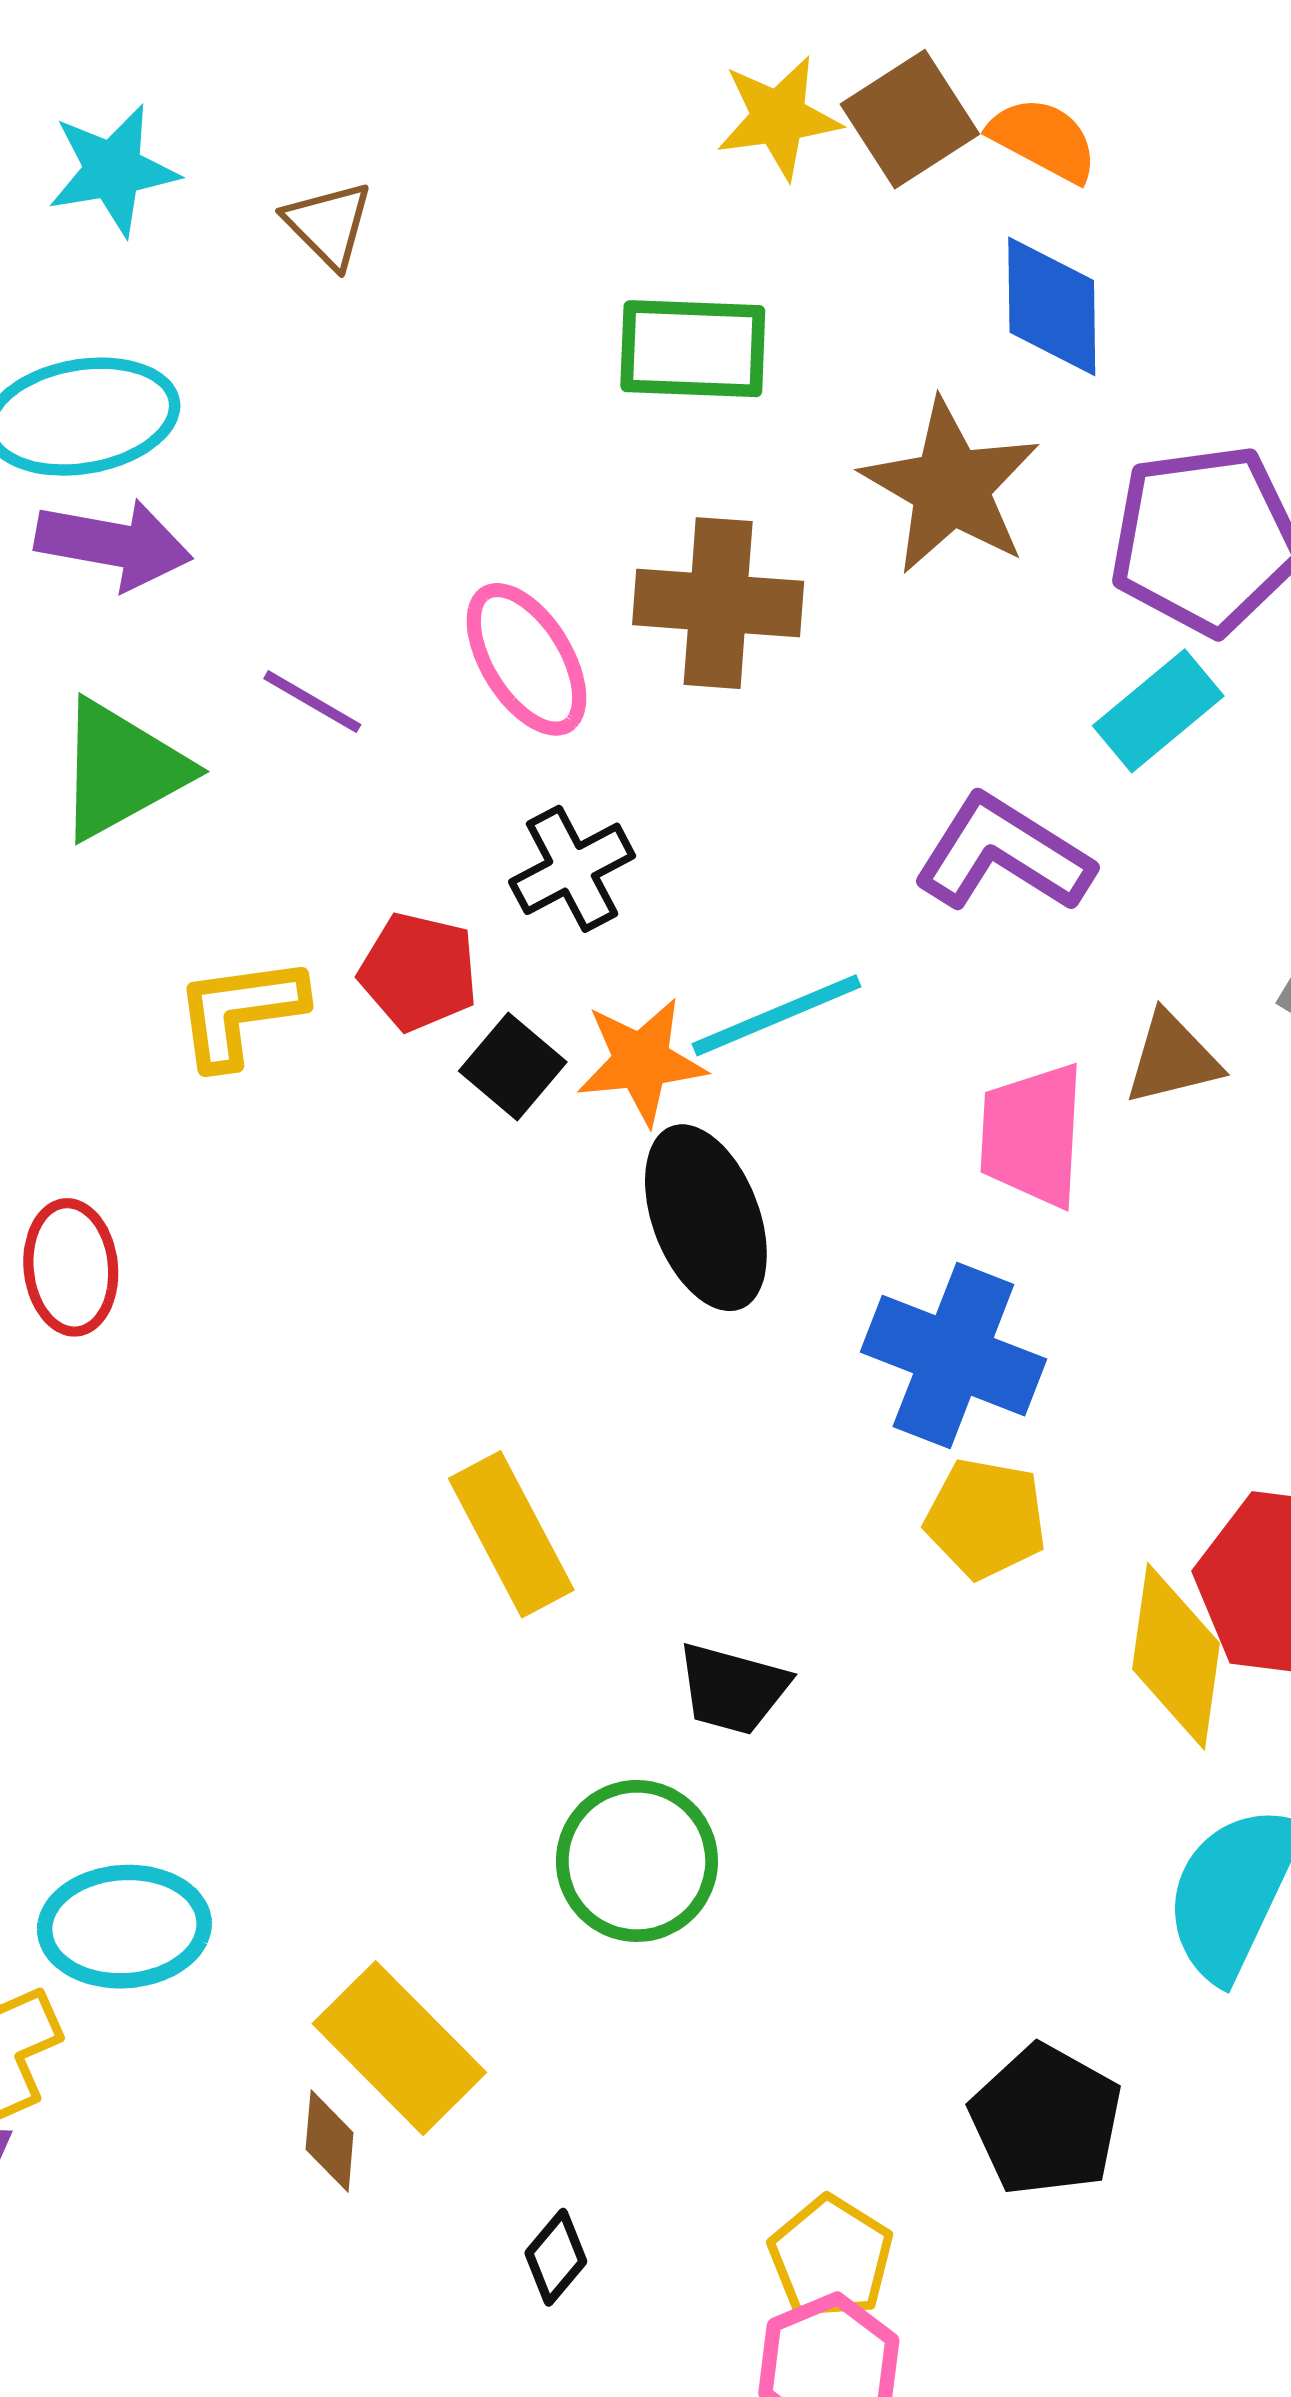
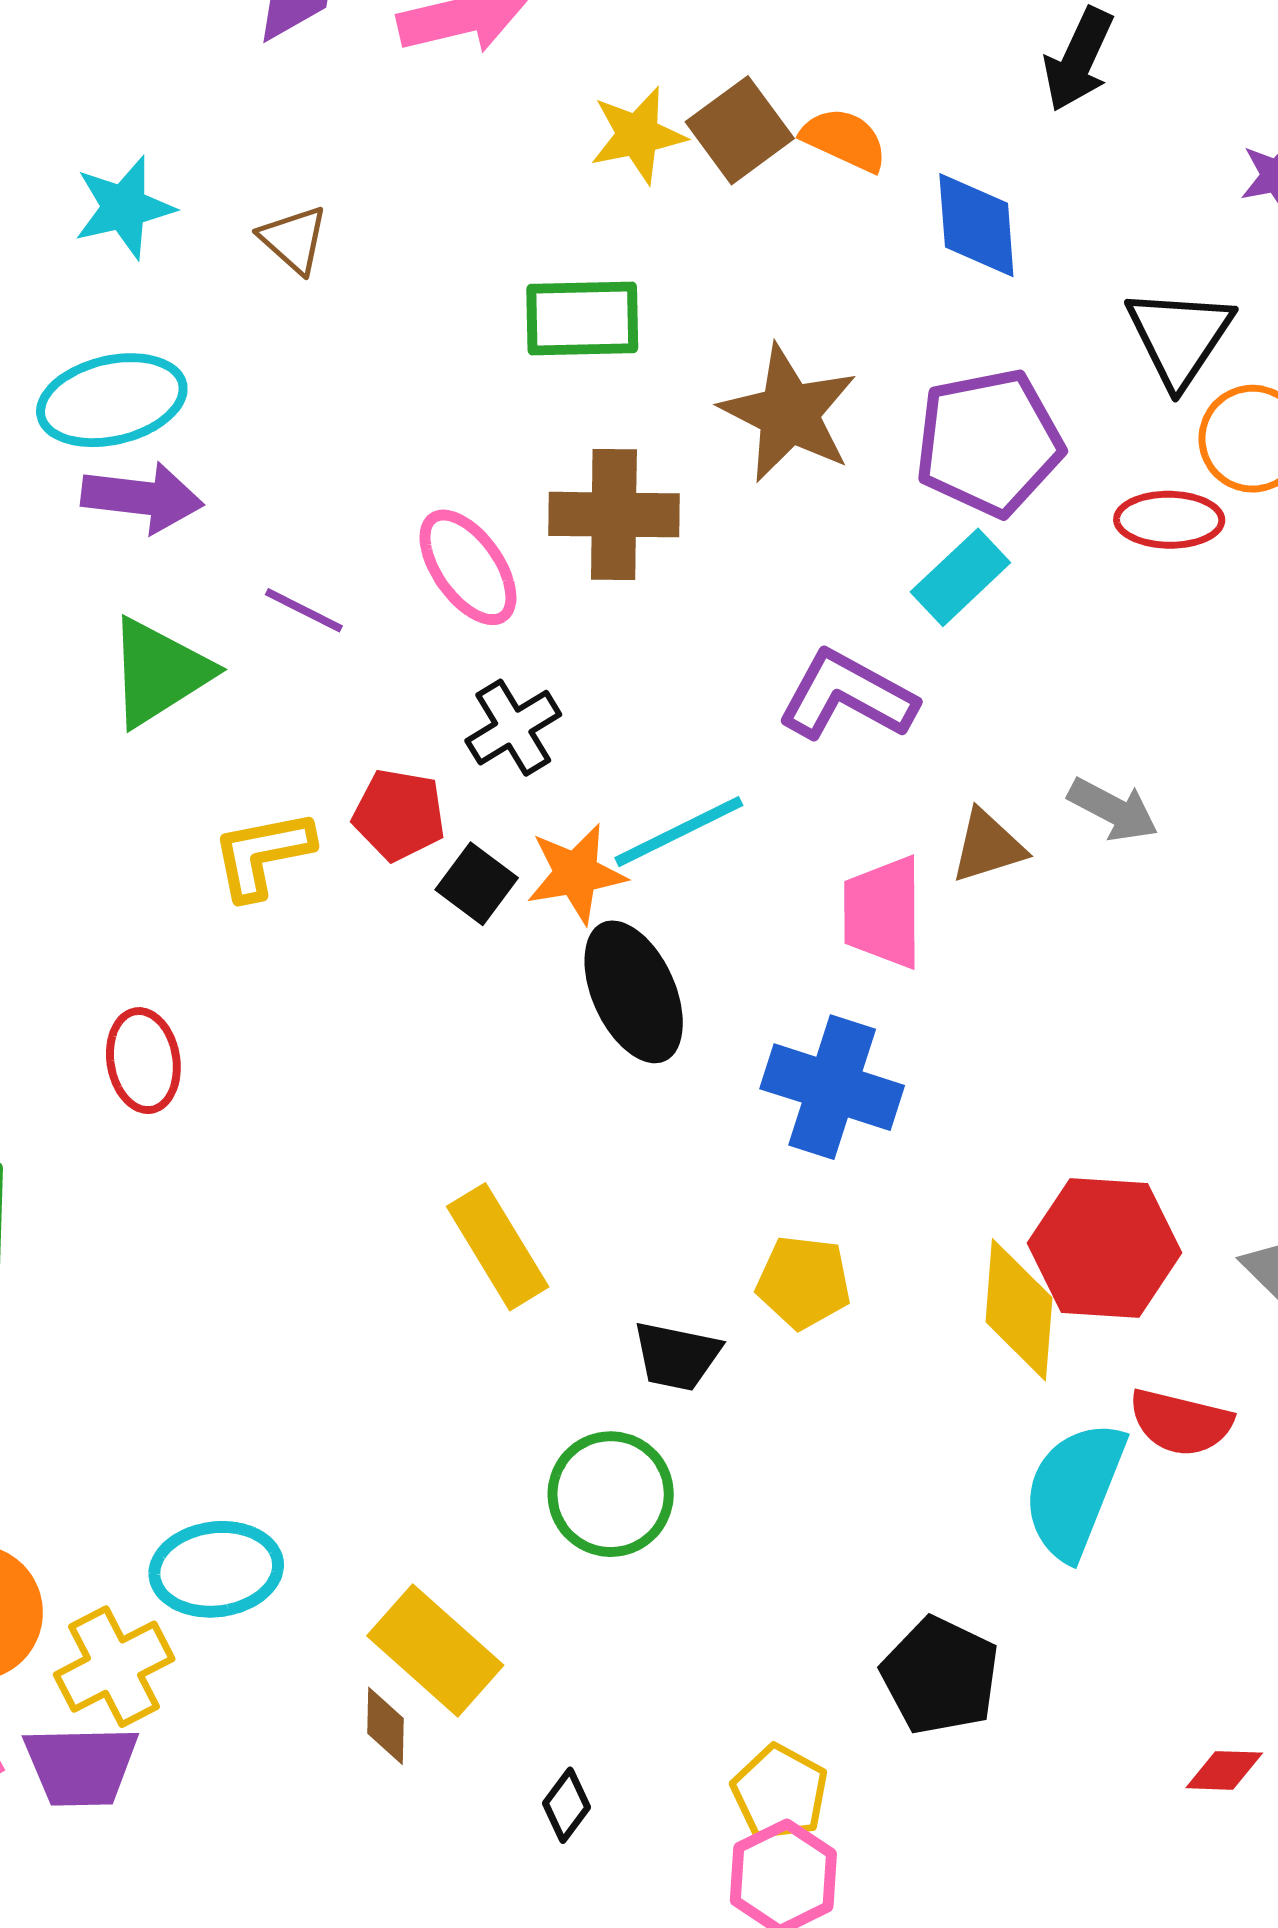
blue diamond: (1052, 306) -> (976, 225), moved
yellow pentagon: (986, 1519) -> (804, 1282), moved

